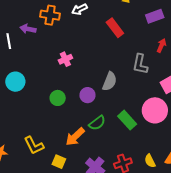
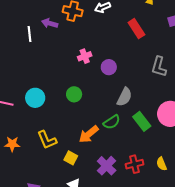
gray semicircle: (110, 81) -> (124, 97), moved
cyan circle: (15, 82) -> (35, 98), moved
purple circle: (87, 95) -> (109, 67), moved

